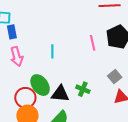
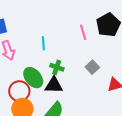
gray square: (115, 77) -> (92, 67), moved
green cross: (83, 89) -> (57, 67), moved

